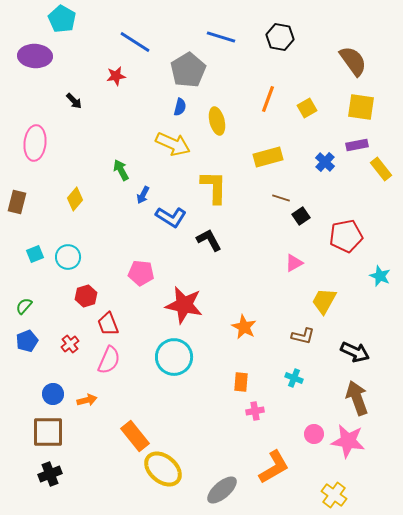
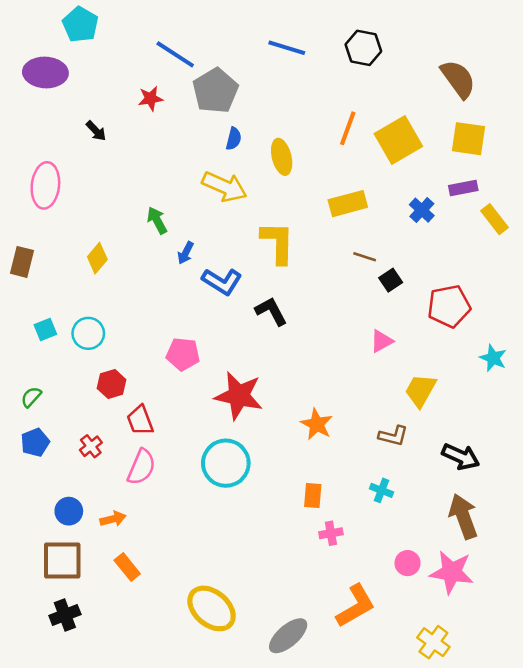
gray pentagon: (188, 70) -> (215, 91), moved
yellow square: (307, 108) -> (398, 140), size x1.8
orange rectangle: (135, 436) -> (127, 567), moved, size x0.7

